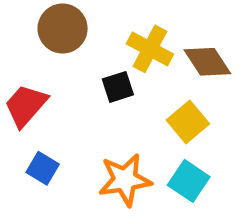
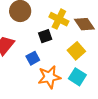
blue square: (43, 168) -> (33, 58), moved, turned 32

